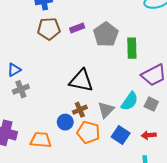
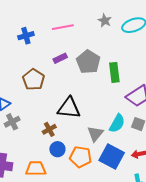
brown pentagon: (49, 29) -> (34, 80), moved, turned -30
brown cross: (80, 110) -> (49, 129), moved
blue square: (121, 135) -> (112, 156), size x1.4

